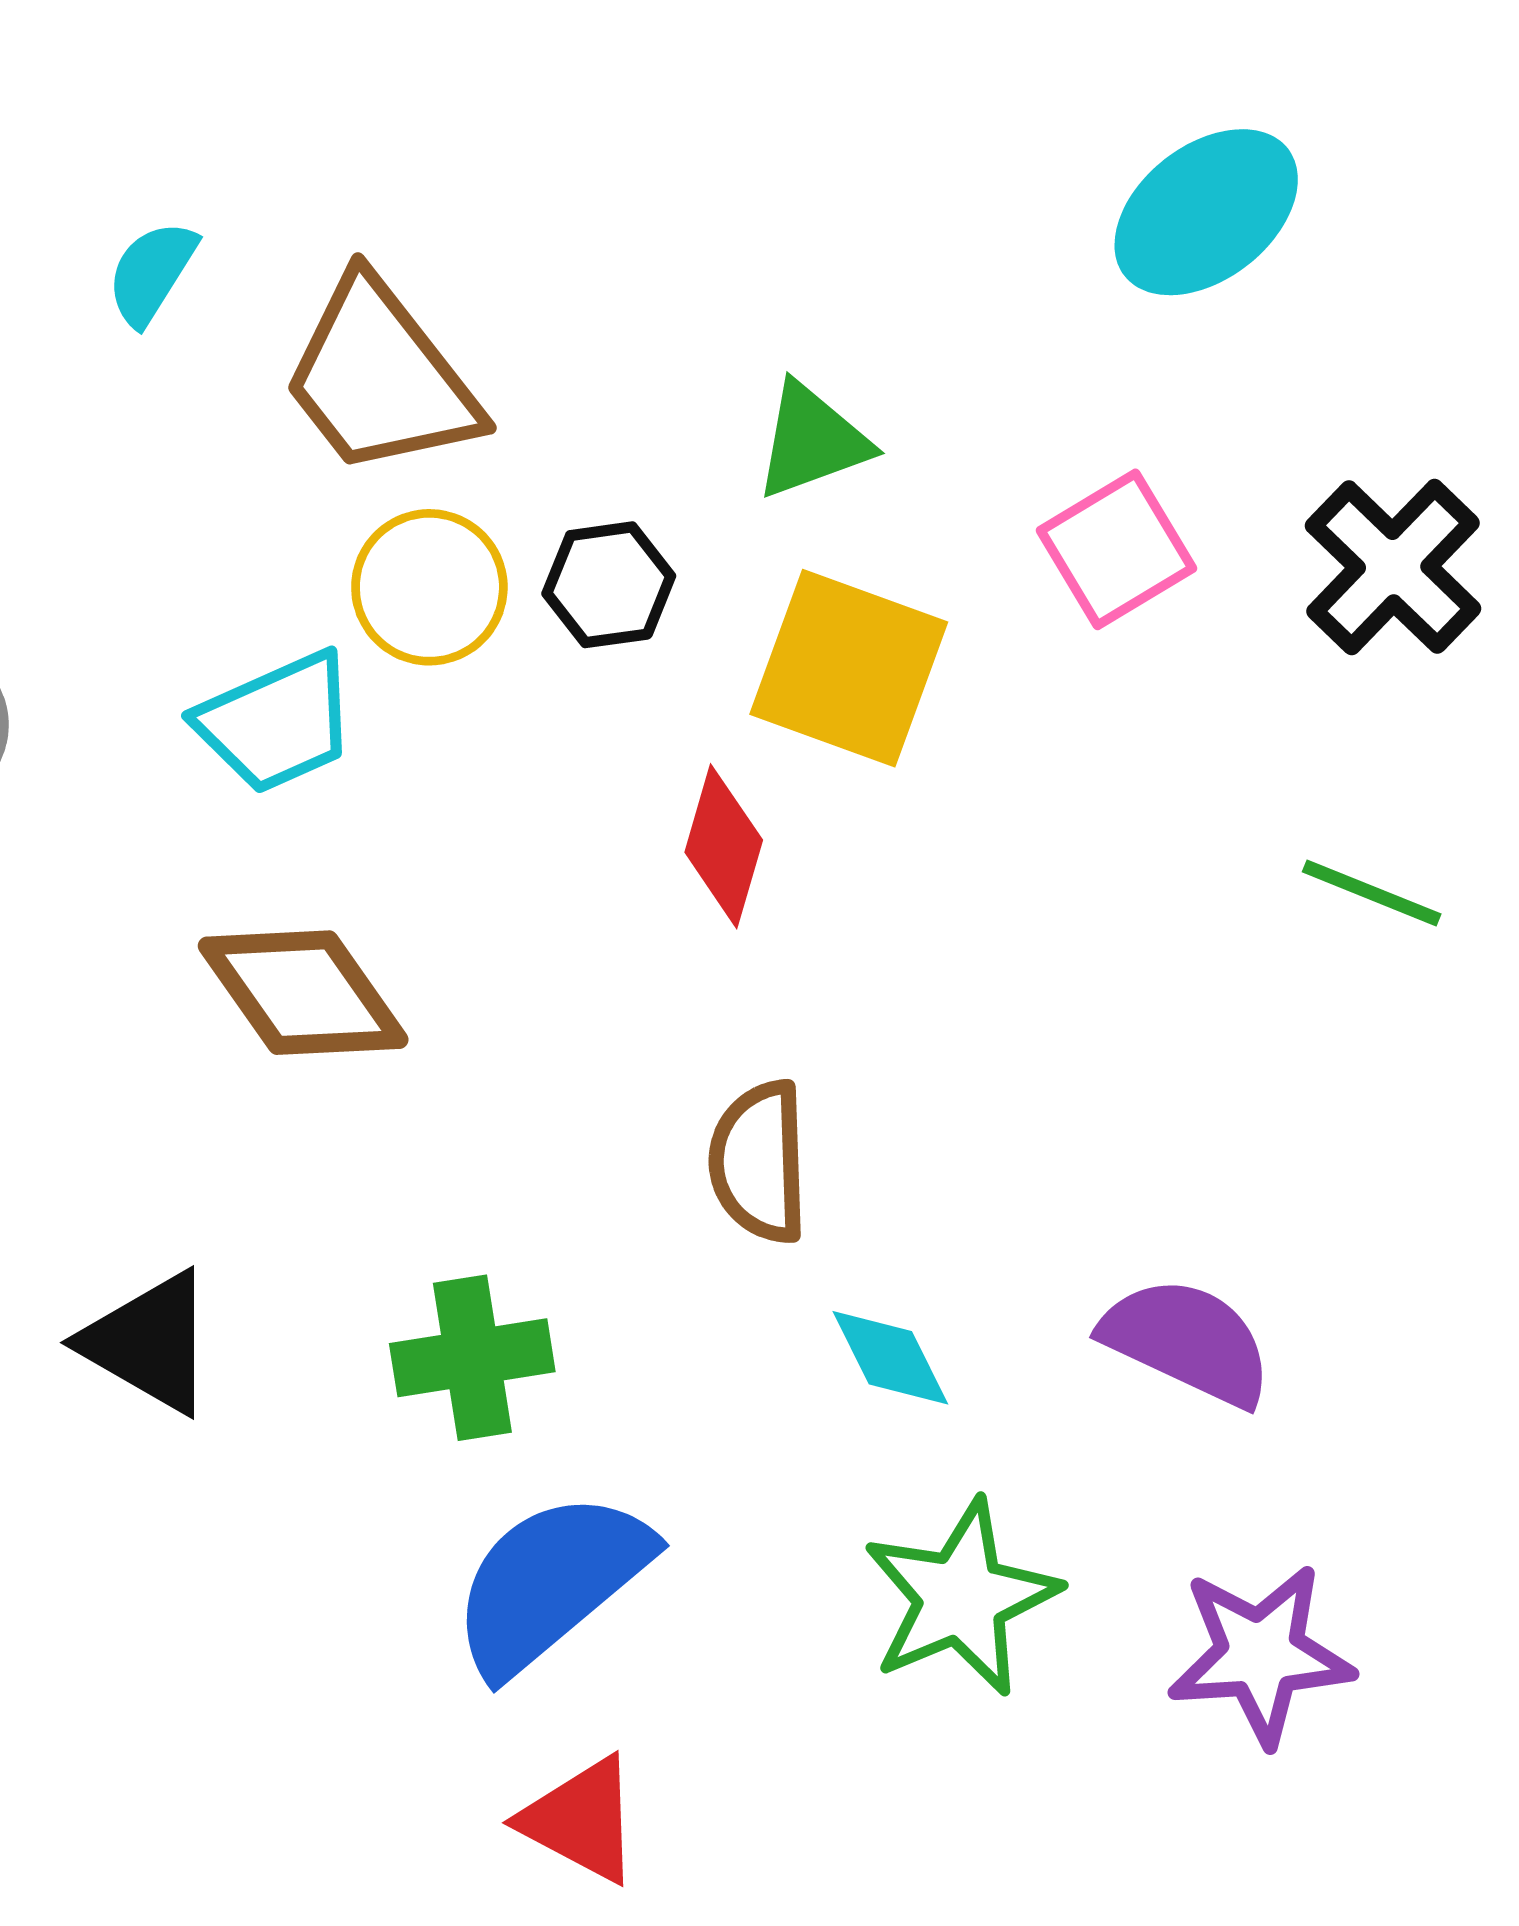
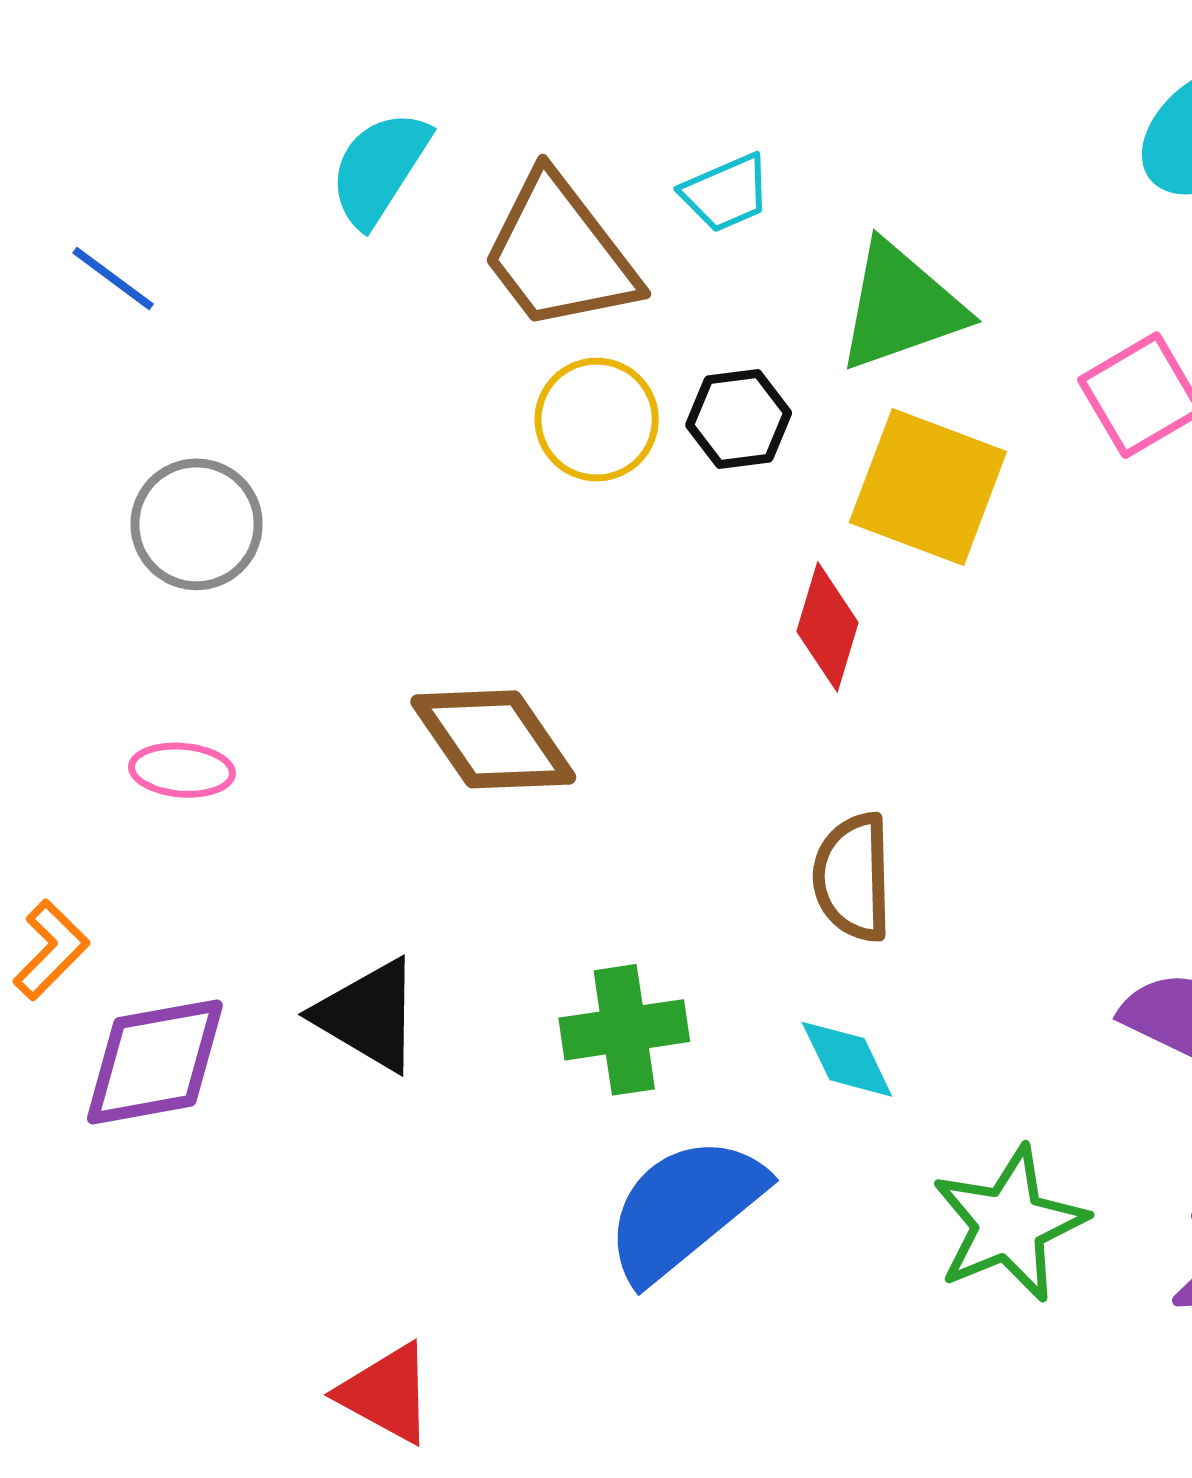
cyan semicircle: (152, 273) -> (379, 168), size x1.4
green triangle: (812, 441) -> (901, 307), size x1.4
cyan trapezoid: (277, 722) -> (726, 193), moved, size x0.7
cyan diamond: (890, 1358) -> (847, 1059), moved
red triangle: (581, 1820) -> (386, 1393), moved

